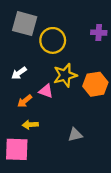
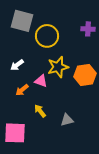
yellow arrow: (30, 125) -> (40, 111), moved, turned 56

